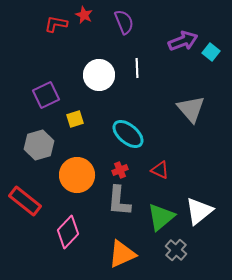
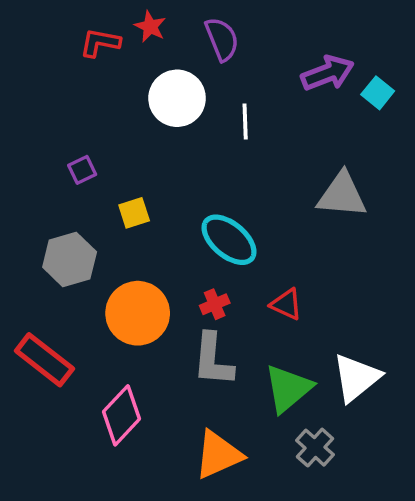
white circle: (99, 75) -> (177, 98), moved
purple square: (46, 95) -> (82, 170), size x0.6
gray triangle: (191, 109) -> (342, 195), turned -44

